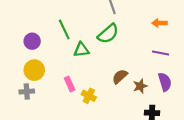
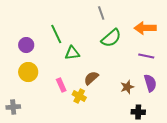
orange arrow: (159, 23) -> (145, 28), size x1.5
green semicircle: (108, 34) -> (111, 38), moved
brown semicircle: (120, 77) -> (91, 78), moved
gray cross: (27, 91) -> (13, 107), moved

